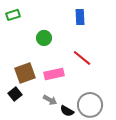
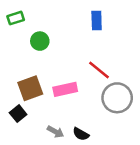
green circle: (44, 38) -> (40, 41), moved
gray arrow: (50, 100) -> (56, 132), moved
gray circle: (90, 105) -> (117, 98), moved

